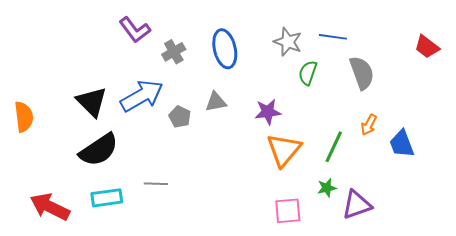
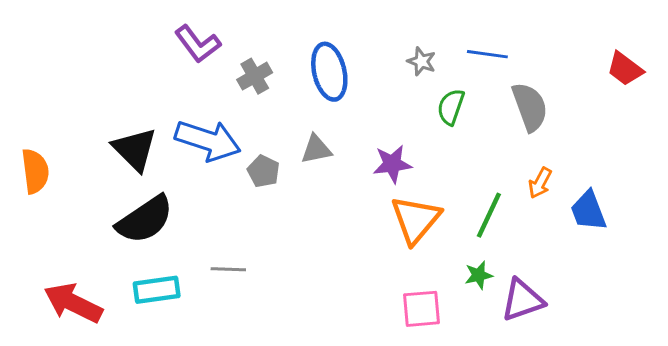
gray star: (288, 42) -> (422, 61), size x0.7
blue arrow: (142, 96) -> (208, 141), turned 48

